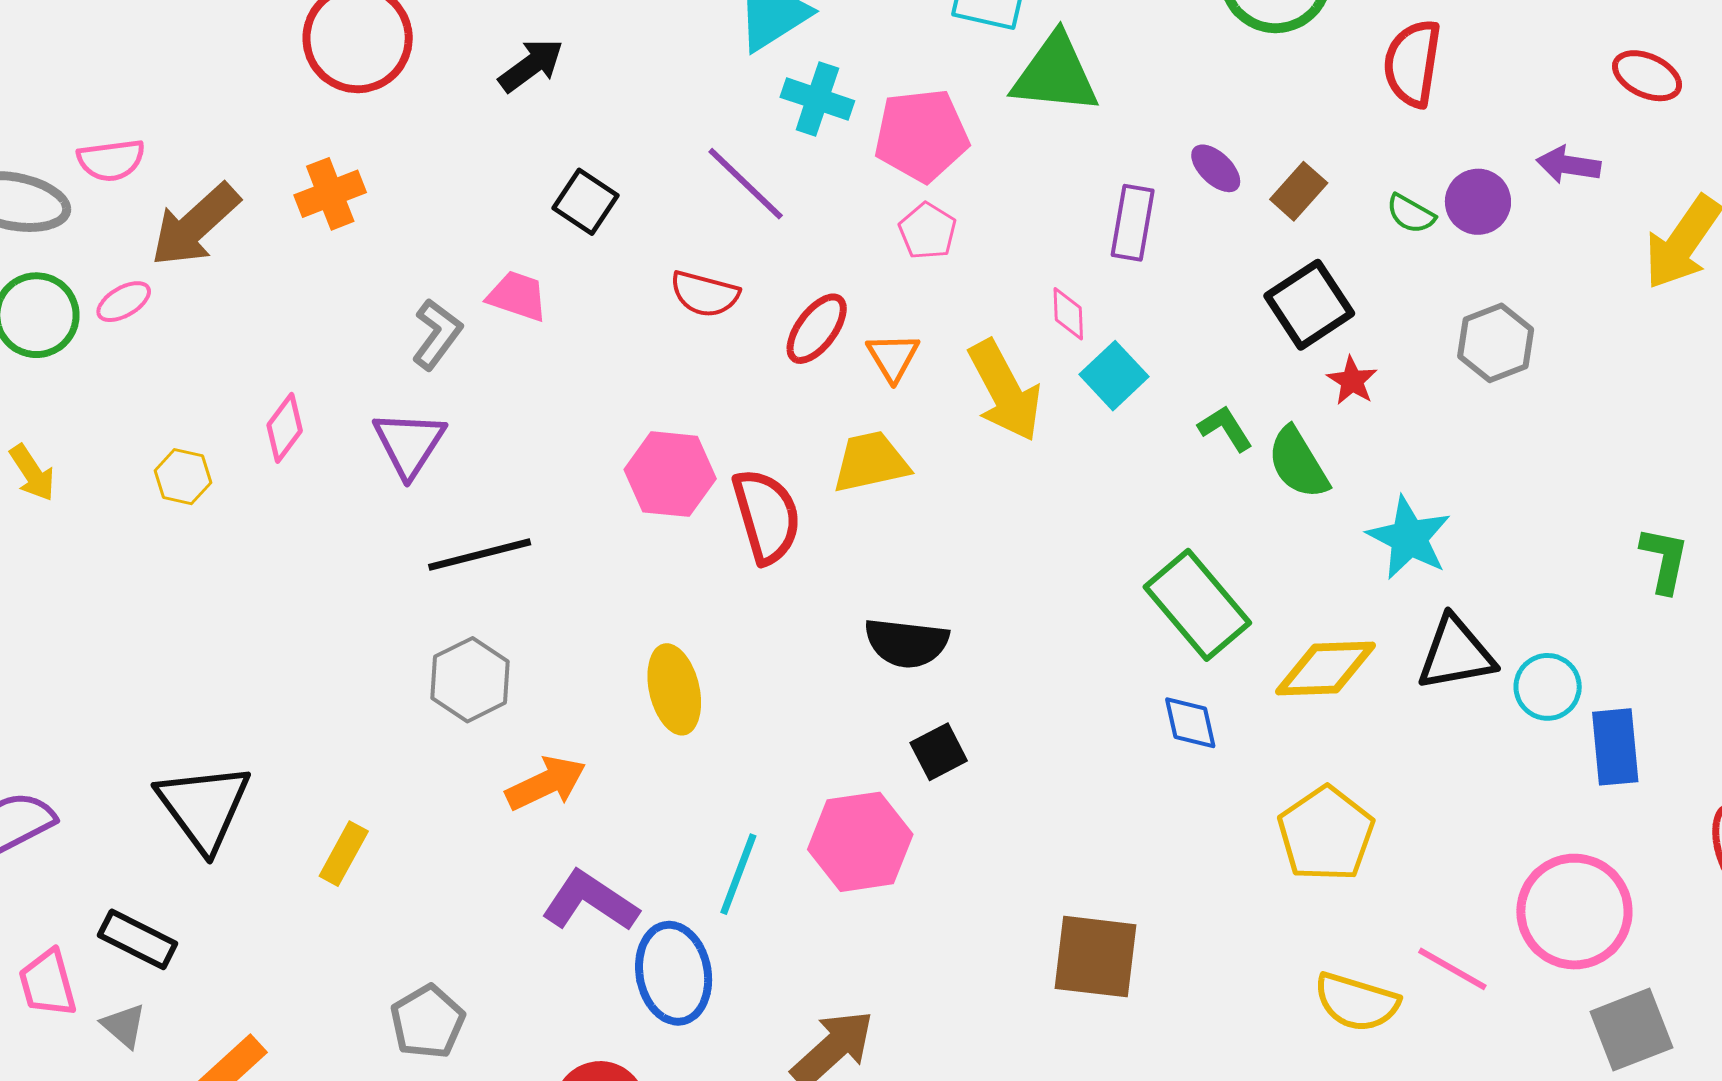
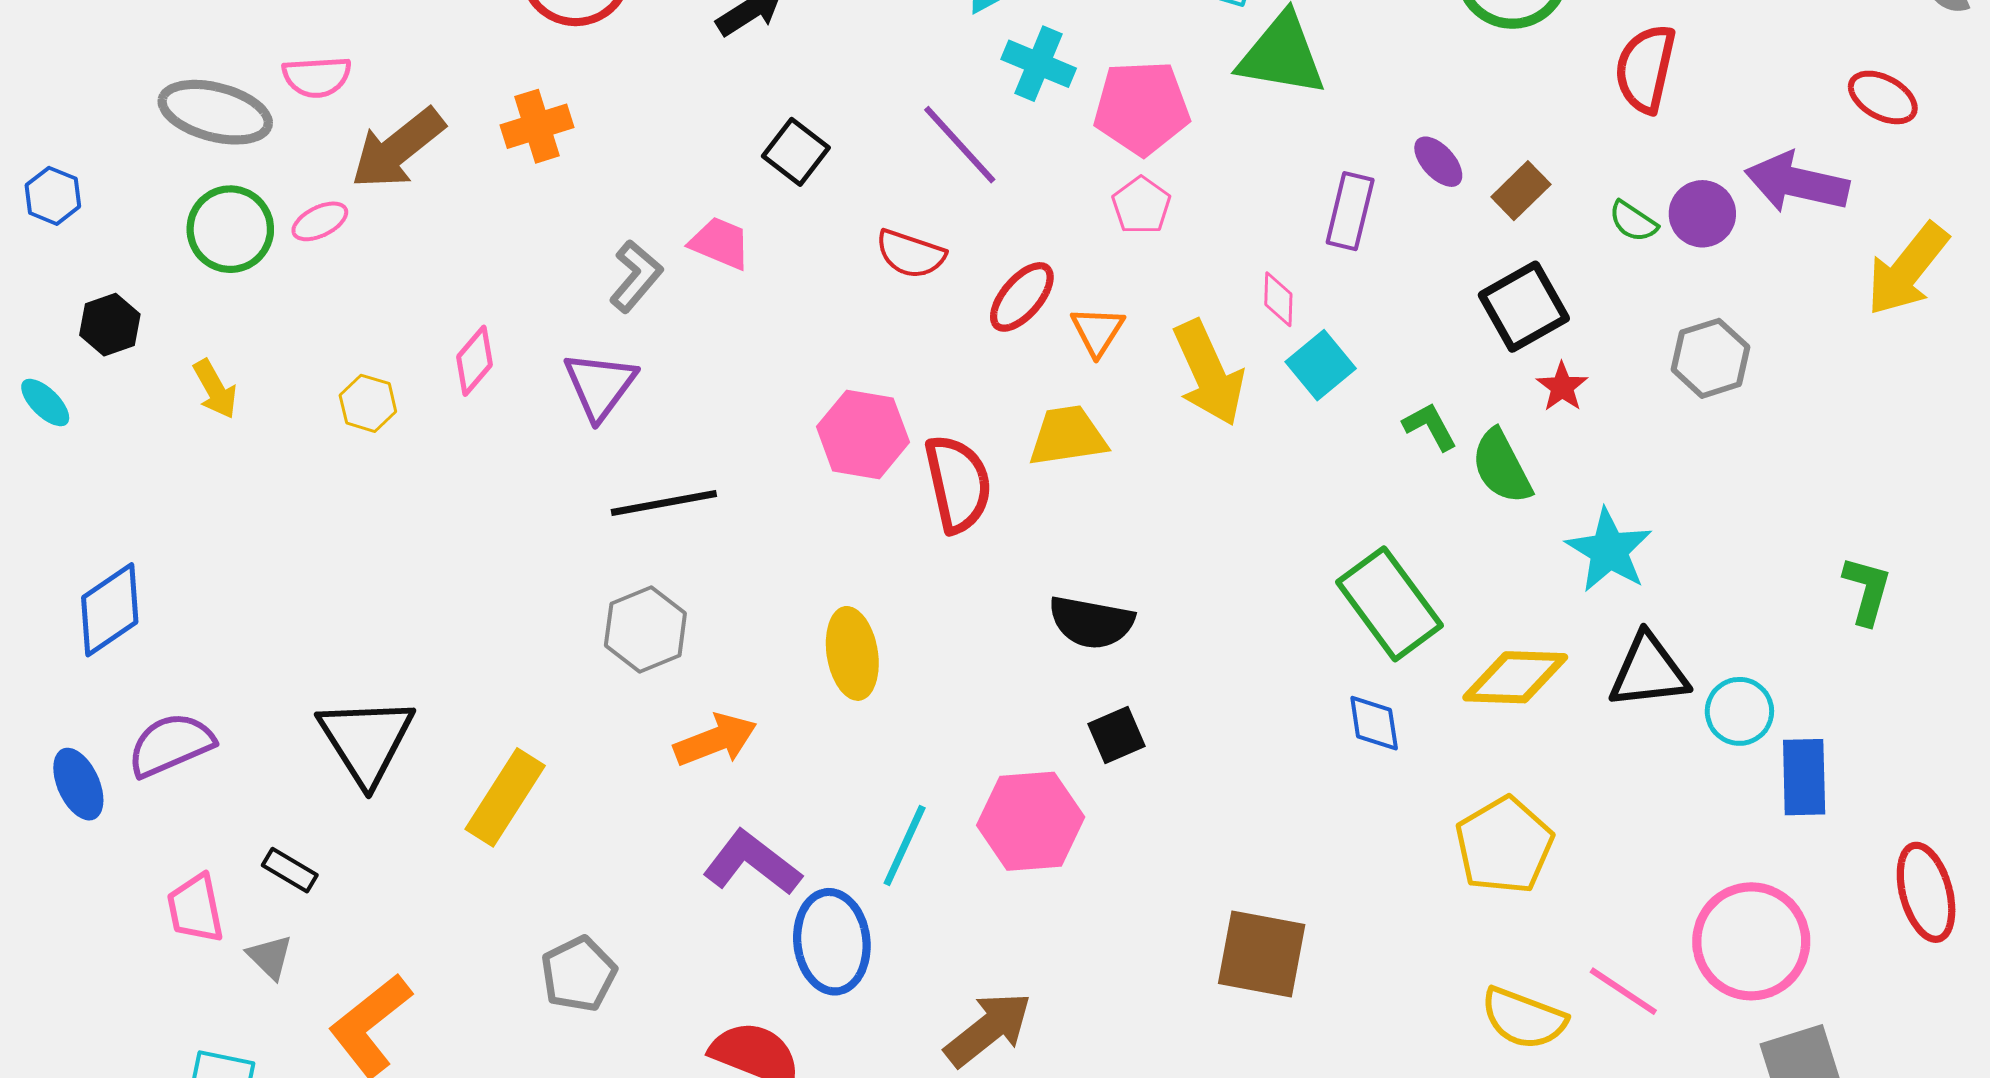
purple arrow: (1568, 165) -> (1797, 183), size x1.6
yellow rectangle: (344, 854) -> (505, 797), size x1.5
black rectangle: (138, 939) -> (290, 870), size x0.7

